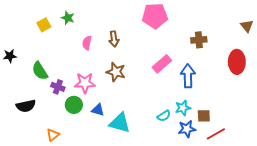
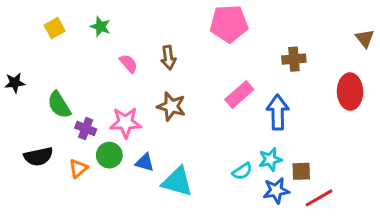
yellow square: (44, 25) -> (55, 28), moved
pink semicircle: (87, 43) -> (128, 64), turned 128
orange triangle: (53, 135) -> (78, 168), moved

